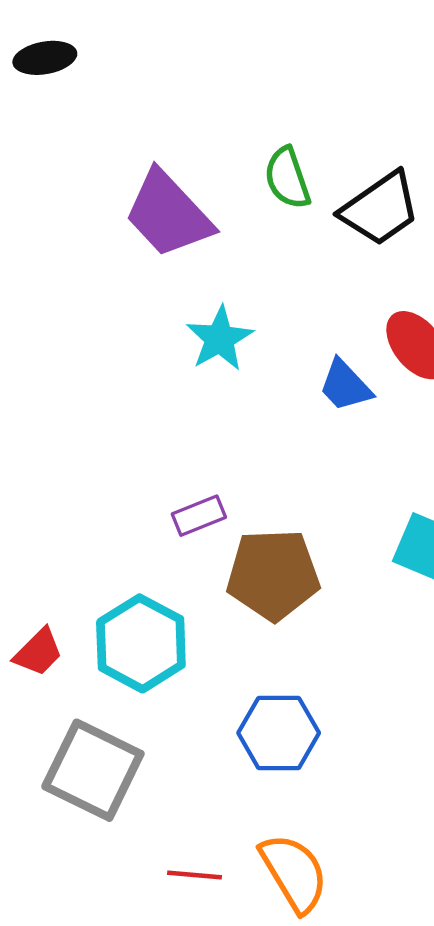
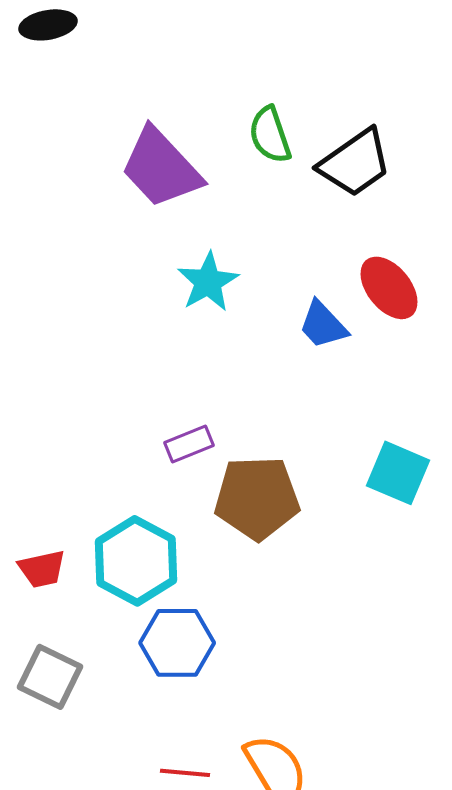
red trapezoid: (38, 652) -> (42, 569), turned 33
blue hexagon: (279, 733) -> (177, 643), moved
gray square: (93, 770) -> (50, 677), moved, size x0.7

